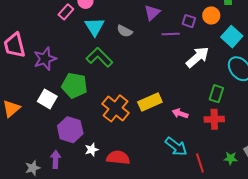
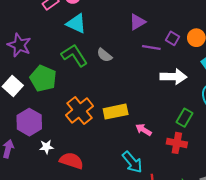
cyan triangle: (95, 27) -> (76, 24), turned -45
gray semicircle: (125, 31) -> (104, 55), moved
white arrow: (198, 57) -> (173, 77), turned 30
purple star: (45, 59) -> (19, 45), turned 30

